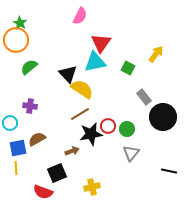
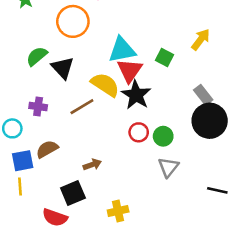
orange circle: (16, 40) -> (73, 21), moved
red triangle: (101, 43) -> (130, 70), moved
black triangle: (68, 74) -> (63, 68), moved
gray rectangle: (144, 97) -> (203, 95), moved
brown line: (80, 114) -> (82, 107), moved
black star: (91, 134) -> (136, 95), moved, turned -30

